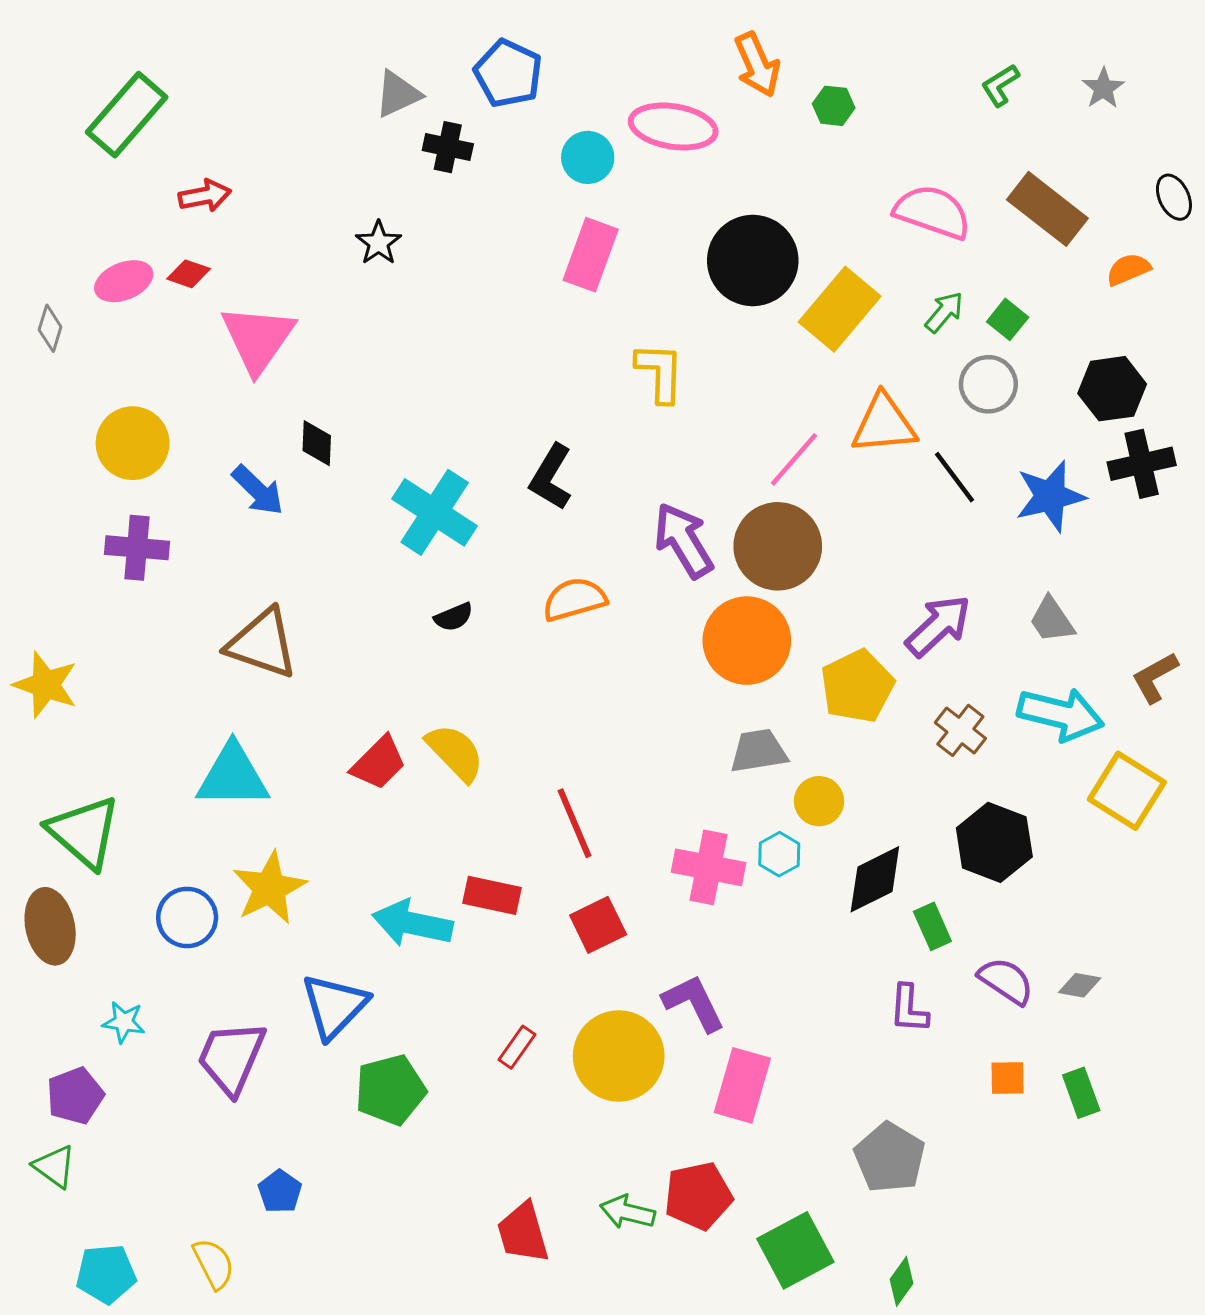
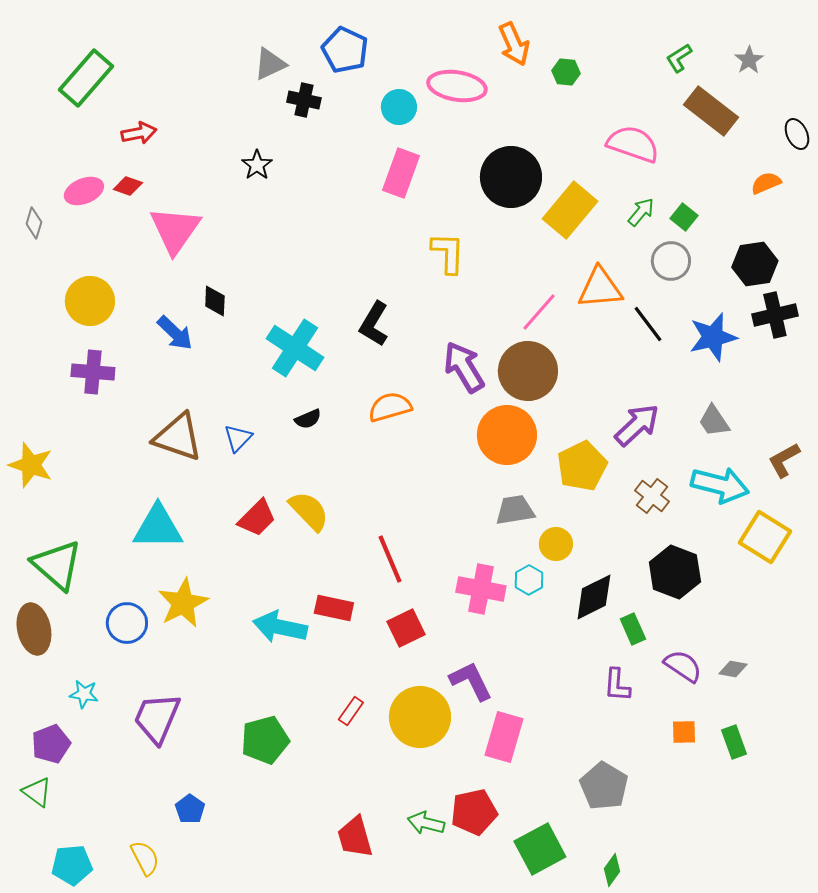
brown rectangle: (1047, 209) -> (711, 111), moved
blue triangle: (334, 1006) -> (238, 438), moved, size x0.6

